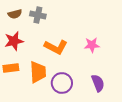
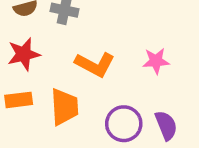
purple circle: (62, 83) -> (124, 124), moved

